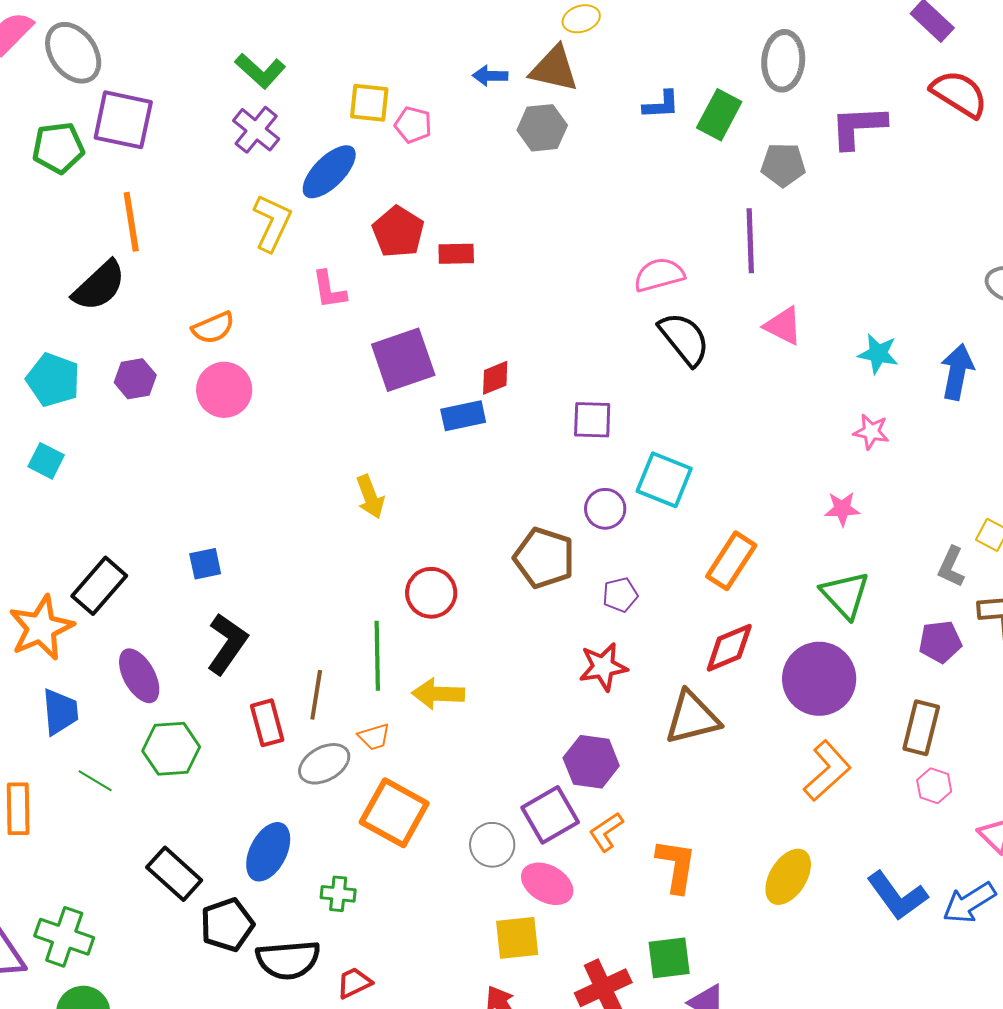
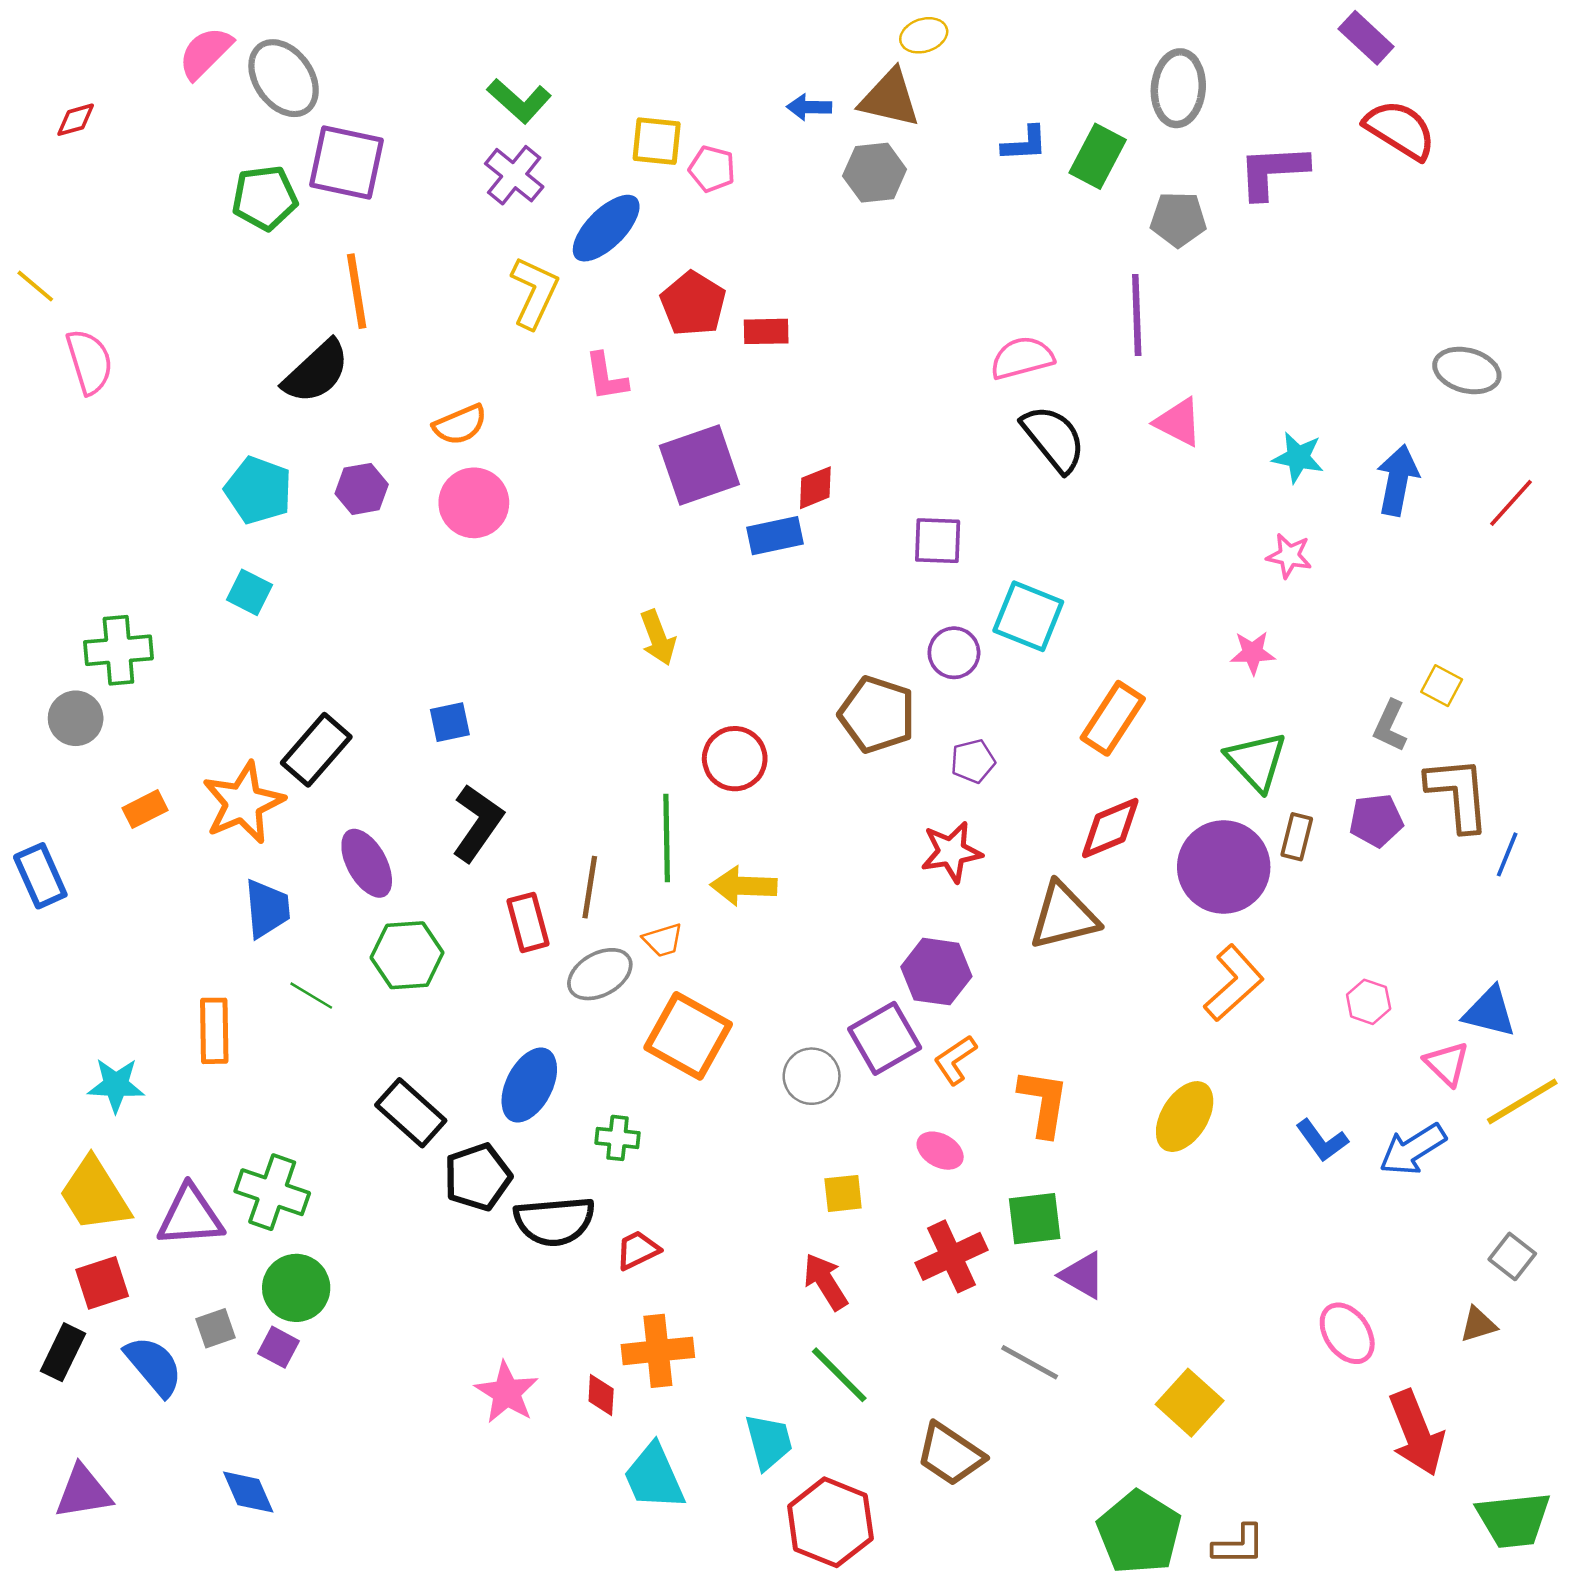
brown rectangle: (921, 728) -> (1297, 837), moved, size x0.7
pink ellipse: (547, 884) -> (940, 1151), moved, size x0.7
blue L-shape: (897, 896) -> (1322, 1140), size x0.7
yellow square: (517, 938) -> (843, 1193), size x0.7

